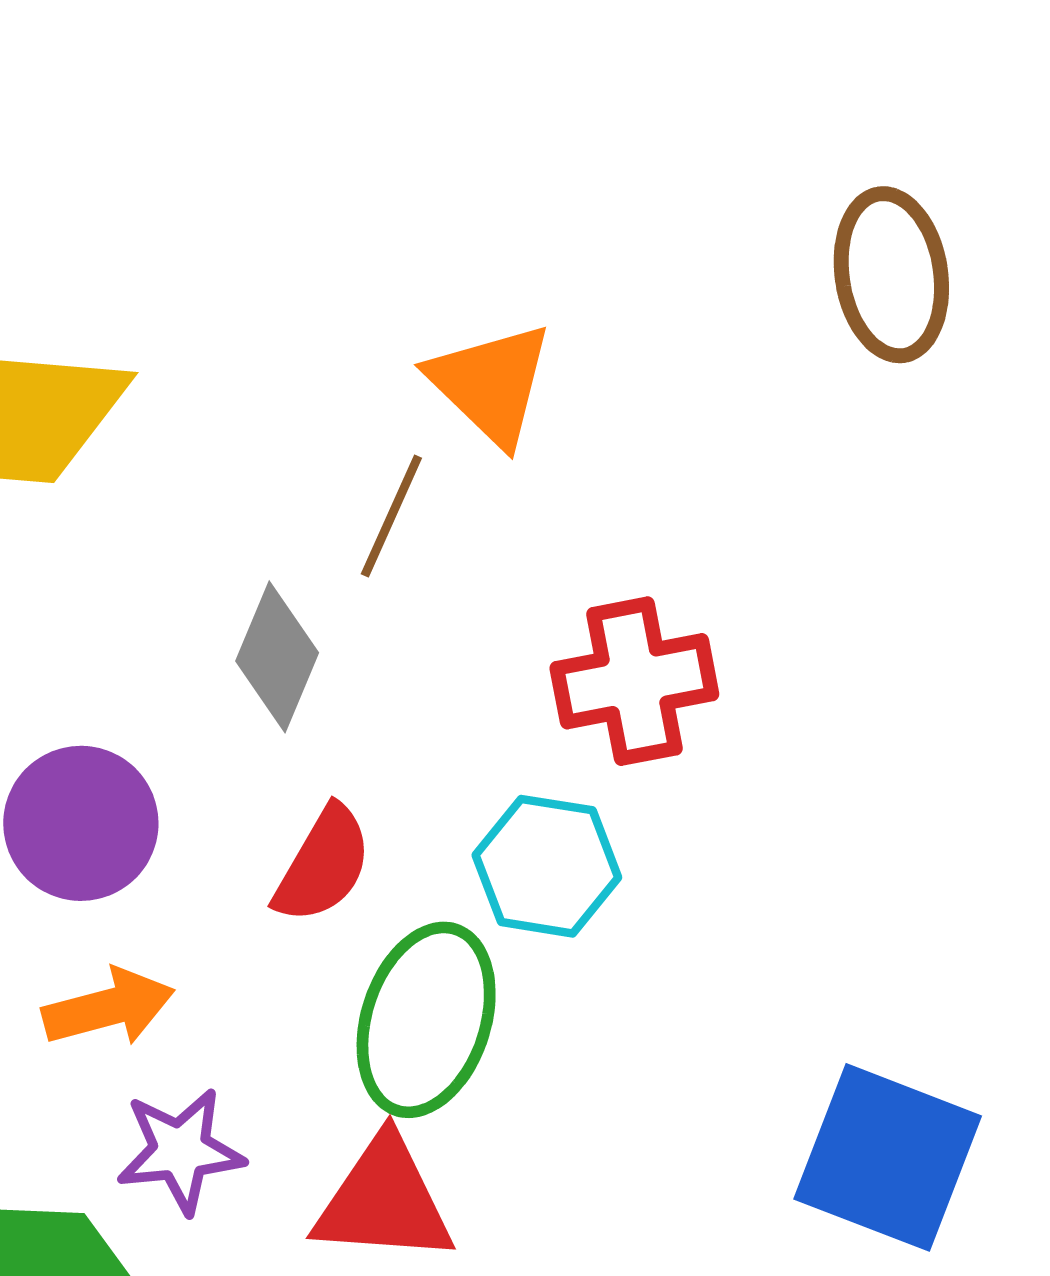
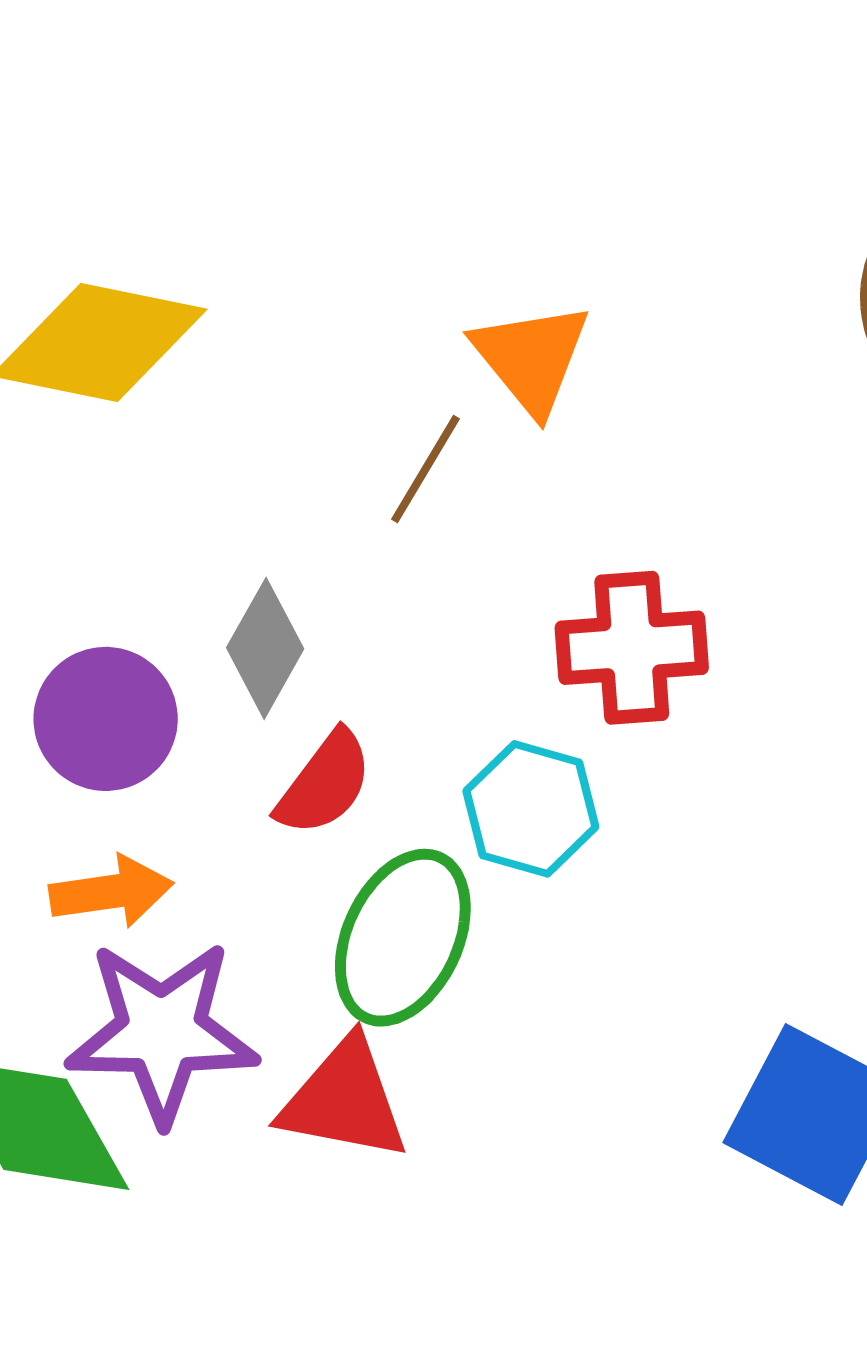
gray diamond: (277, 657) -> (265, 648), moved
purple star: (180, 1151) -> (162, 1032), size x1.6

